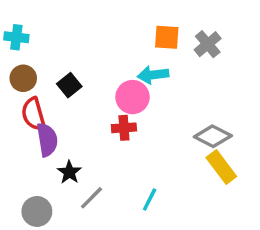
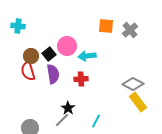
cyan arrow: (153, 75) -> (87, 56), moved
brown circle: (23, 78) -> (31, 56), moved
pink circle: (133, 97) -> (67, 46), moved
purple semicircle: (47, 140) -> (53, 74), moved
black star: (69, 172) -> (68, 108), moved

